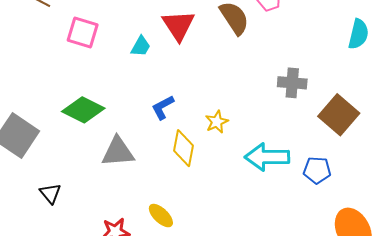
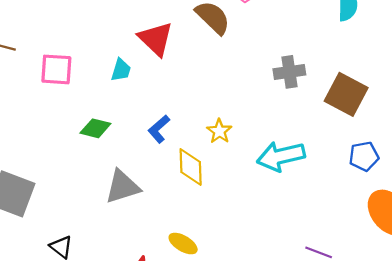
green diamond: (83, 110) -> (95, 128), moved, size x0.7
blue pentagon: (317, 170) -> (364, 156), moved

